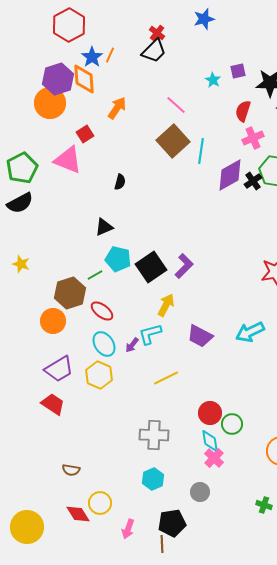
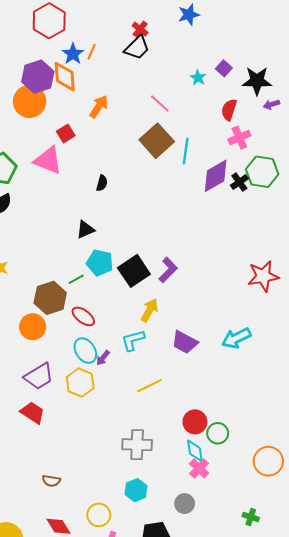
purple square: (238, 71) -> (224, 68), turned -35
purple arrow: (132, 345) -> (103, 358), moved
yellow circle: (100, 503) -> (99, 515), moved

